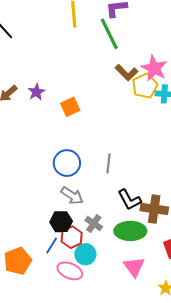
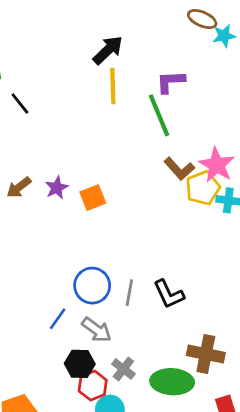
orange square: (70, 107) -> (93, 198), moved
gray line: (109, 164) -> (129, 293), moved
black L-shape: (129, 200) -> (169, 294), moved
blue line: (52, 245) -> (58, 319), moved

